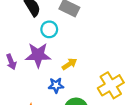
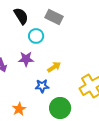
purple star: (38, 55) -> (26, 59), size x0.7

